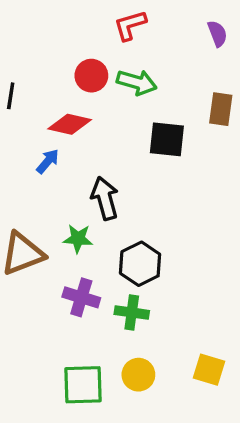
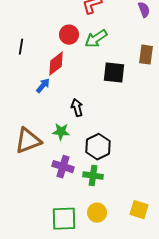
green arrow: (137, 82) -> (96, 39), turned 130
red diamond: (70, 124) -> (56, 64), turned -50
black arrow: (105, 198) -> (77, 108), size x0.7

